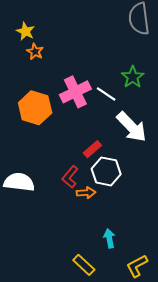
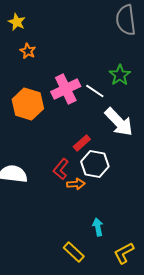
yellow star: (25, 31) -> (17, 22), moved

